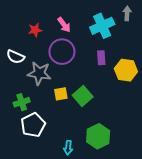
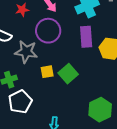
purple rectangle: (101, 58) -> (86, 37), size x1.5
green hexagon: (98, 136) -> (100, 110), moved

